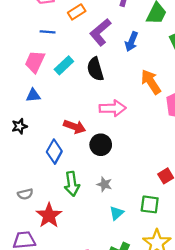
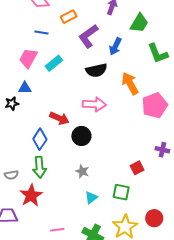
black semicircle: (95, 69) -> (96, 70), moved, turned -90
black star: (19, 126) -> (12, 104), moved
green arrow: (72, 184) -> (39, 167), moved

